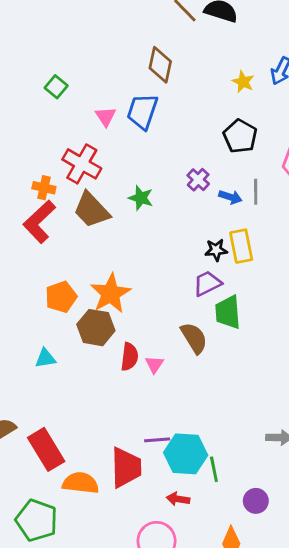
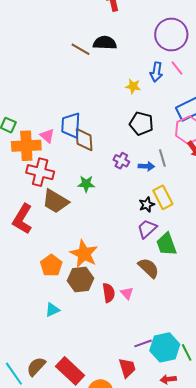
brown diamond: (160, 65) -> (84, 140), moved
orange cross: (44, 188) -> (26, 146), moved, size x1.8
red trapezoid: (126, 467) -> (127, 368), size x0.7

